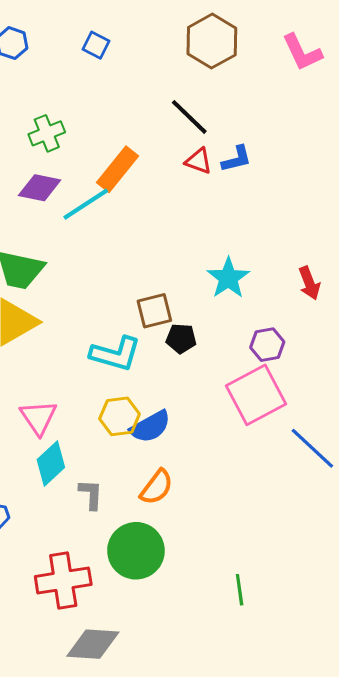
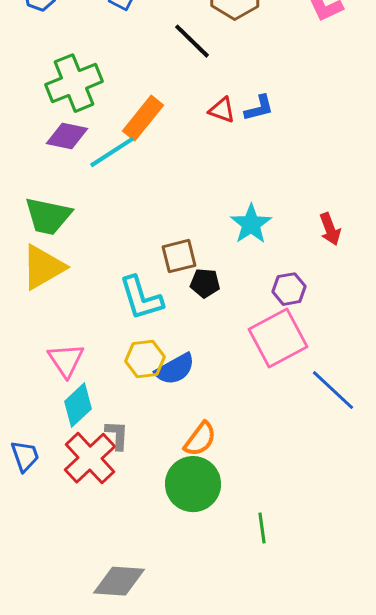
black line: (189, 117) -> (192, 41), moved
green cross: (47, 133) -> (74, 83), size x1.6
cyan L-shape: (115, 354) -> (141, 298), turned 57
orange semicircle: (156, 487) -> (200, 439), moved
green circle: (136, 551) -> (193, 484), moved
red cross: (63, 580) -> (90, 458), moved, turned -34

